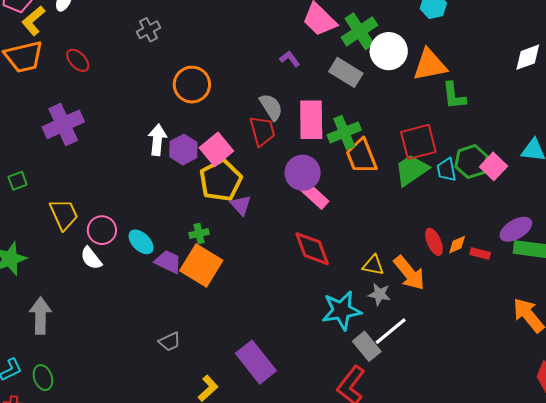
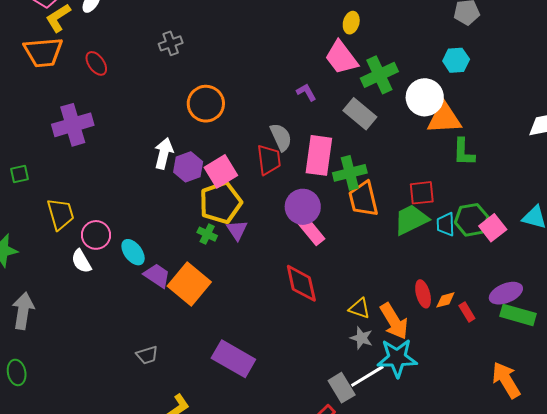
white circle: (389, 51) -> (425, 97), moved
red square: (418, 142) -> (422, 193), size x0.7
green cross: (199, 233) -> (207, 234), moved, turned 30
red rectangle: (480, 254) -> (467, 312), turned 36
cyan star: (342, 310) -> (397, 358), moved
purple rectangle: (256, 362) -> (233, 359), moved, turned -30

